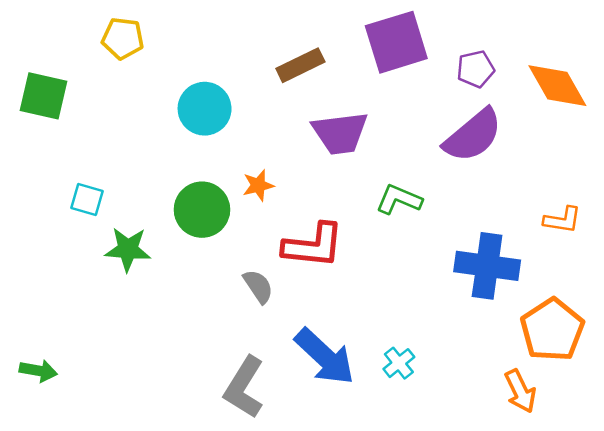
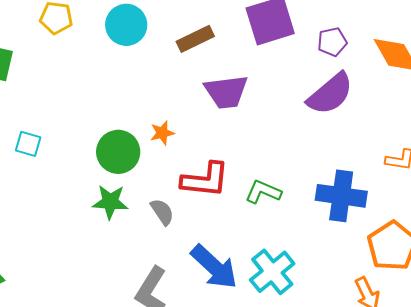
cyan circle: (205, 109) -> (126, 25), moved
green L-shape: (399, 199) -> (263, 192), moved
green star: (128, 249) -> (110, 202), moved
cyan cross: (399, 363) -> (272, 272), size x1.8

